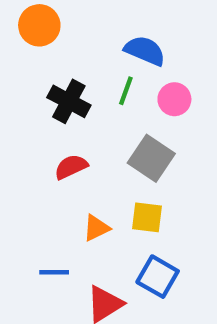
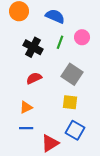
blue semicircle: (145, 51) -> (55, 16), moved
pink circle: (174, 99) -> (82, 37), moved
orange triangle: (96, 228) -> (26, 107), moved

